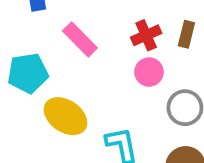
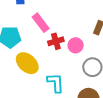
red cross: (146, 35) -> (56, 41), moved

